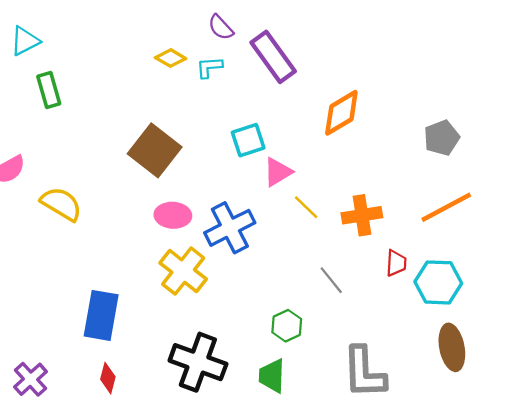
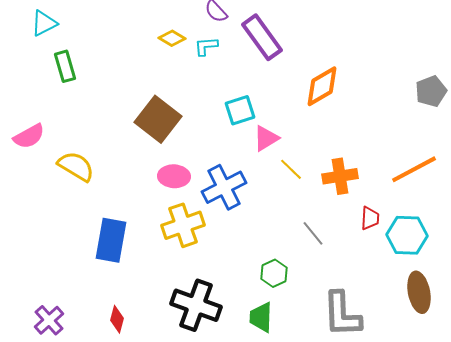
gray pentagon: (442, 138) -> (431, 91), moved
yellow cross: (183, 271) -> (183, 225), turned 33
blue rectangle: (101, 315) -> (111, 240), moved

